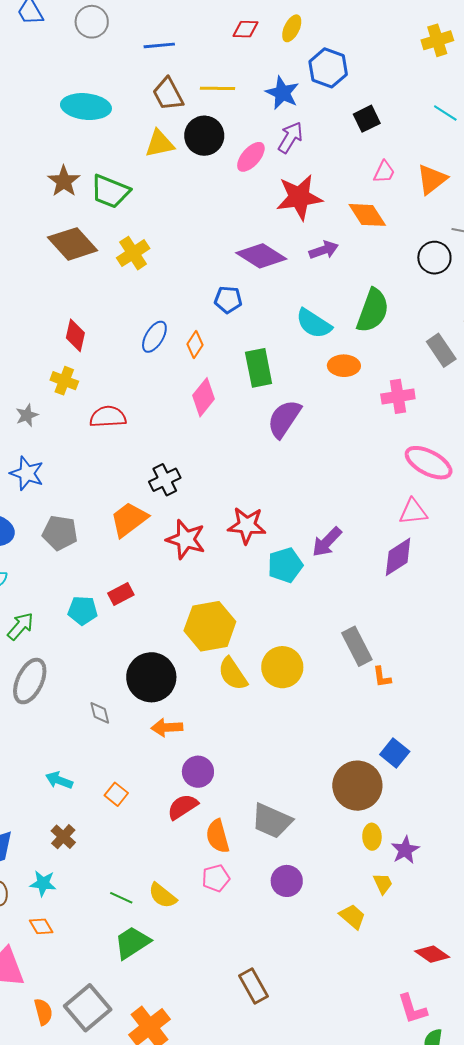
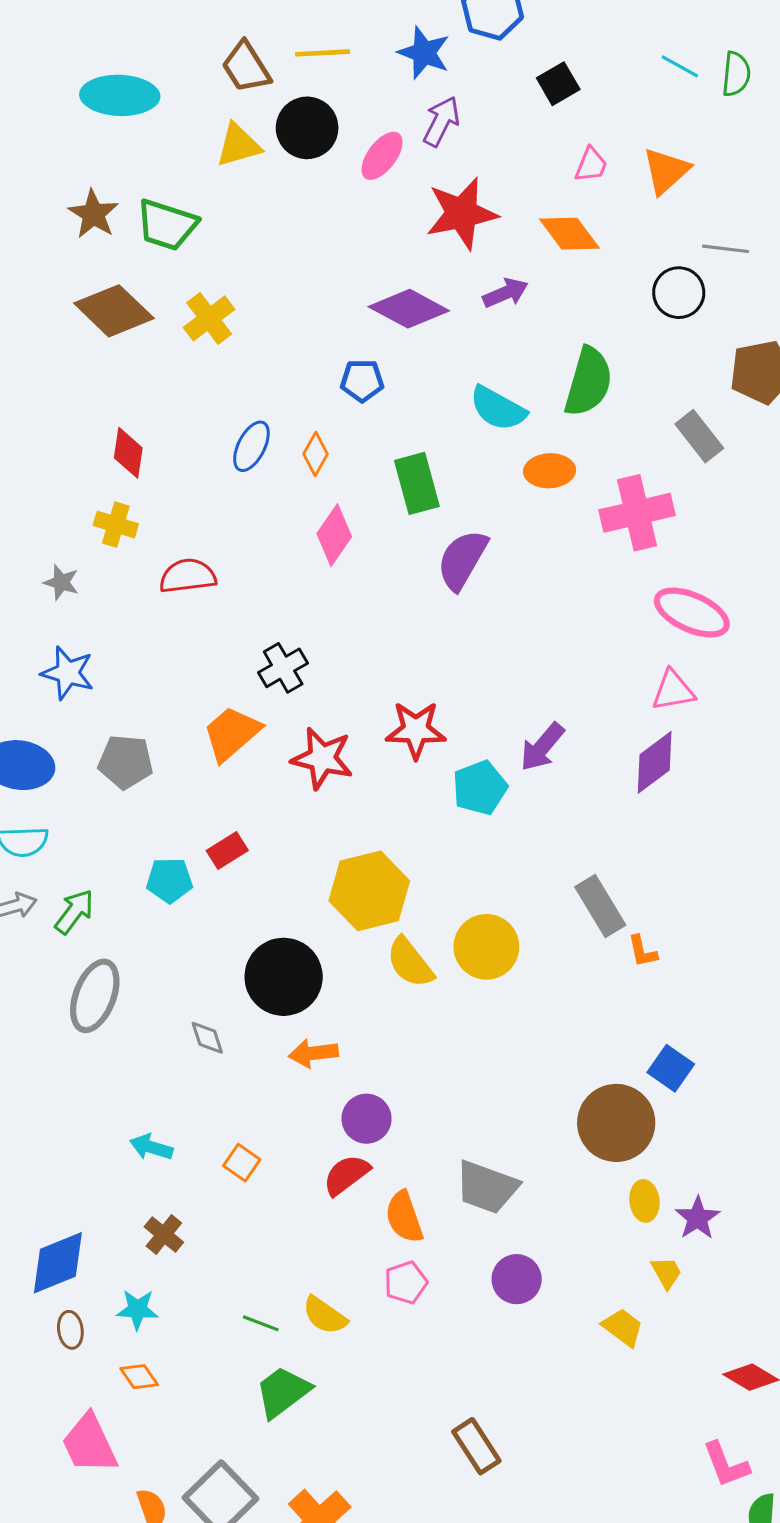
pink cross: (398, 396) -> (637, 513), size x1.4
gray star: (27, 415) -> (61, 582), turned -30

